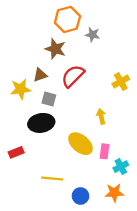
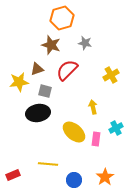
gray star: (92, 35) -> (85, 43), moved
red rectangle: (16, 152) -> (13, 175), moved
cyan cross: (121, 167) -> (116, 128), moved
orange star: (114, 193) -> (105, 177), turned -30

